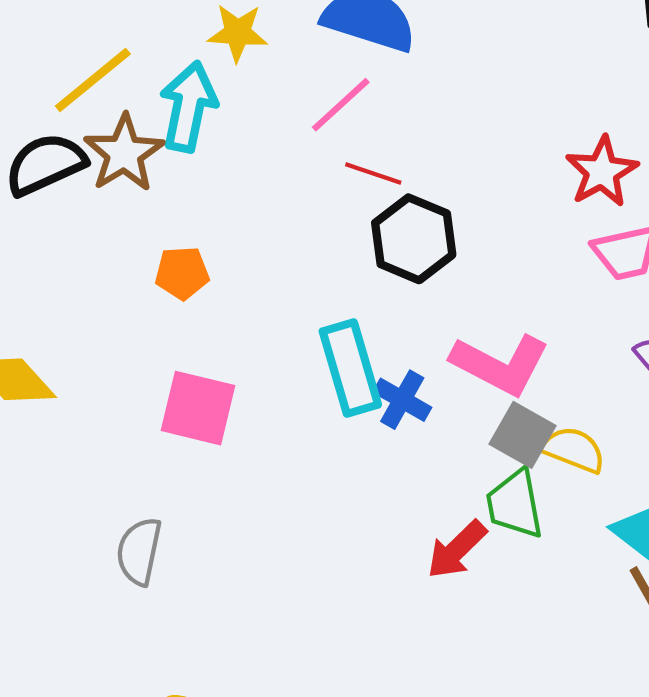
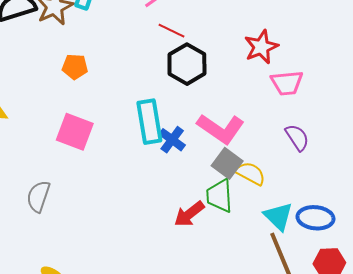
red star: (602, 172) -> (261, 47), moved

